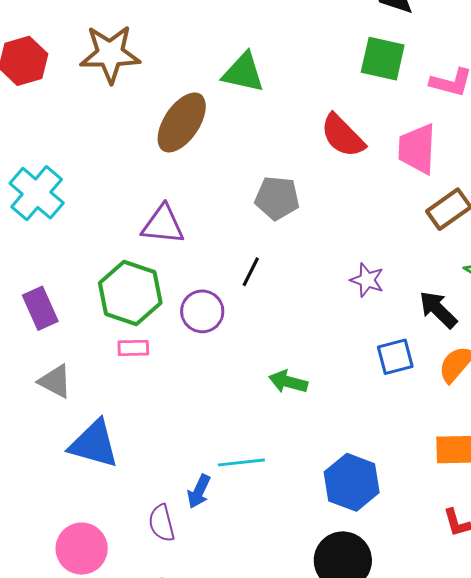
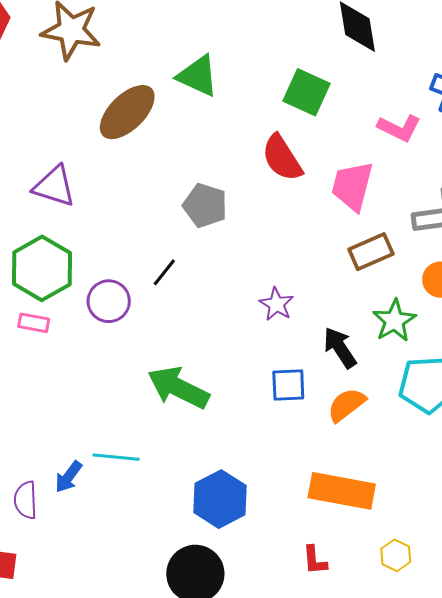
green square: (383, 59) -> (307, 92), moved
purple triangle: (163, 225) -> (54, 186), moved
green arrow: (288, 382) -> (178, 388), size x1.6

